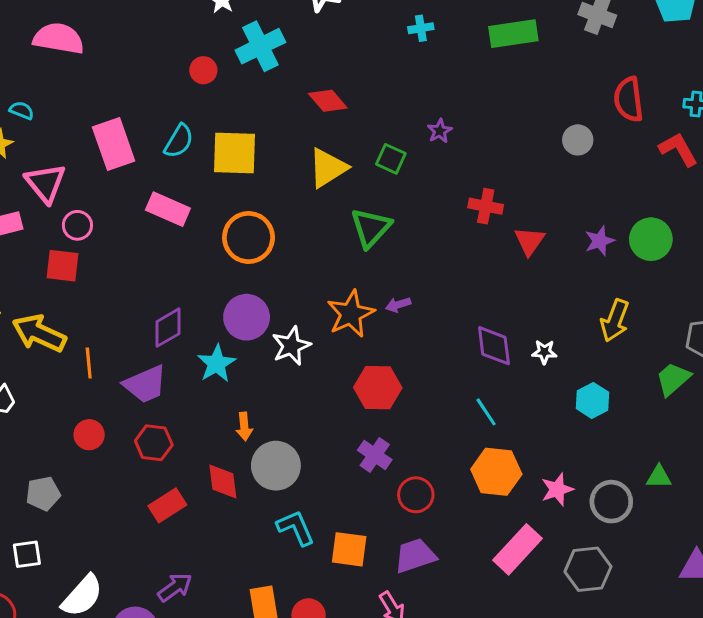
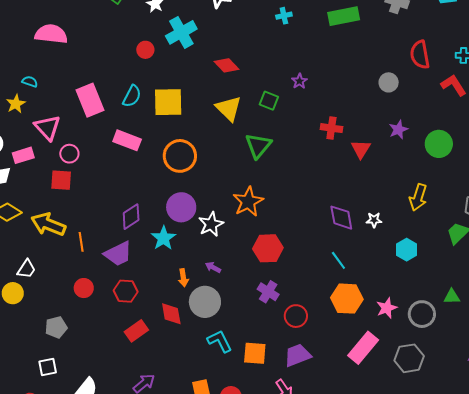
yellow triangle: (328, 168) -> (229, 109), turned -40
purple star: (600, 241) -> (398, 130), moved
purple arrow: (398, 305) -> (213, 267), moved, turned 49

